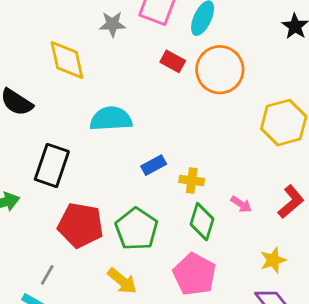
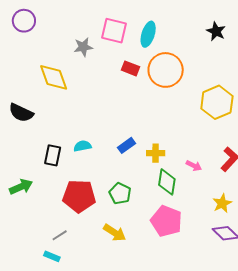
cyan semicircle: (111, 119) -> (82, 146), moved, size x0.6
black rectangle: (52, 165) -> (53, 155), size x0.7
green pentagon: (136, 229) -> (120, 194), size x0.7
gray line: (47, 275) -> (60, 235), turned 35

